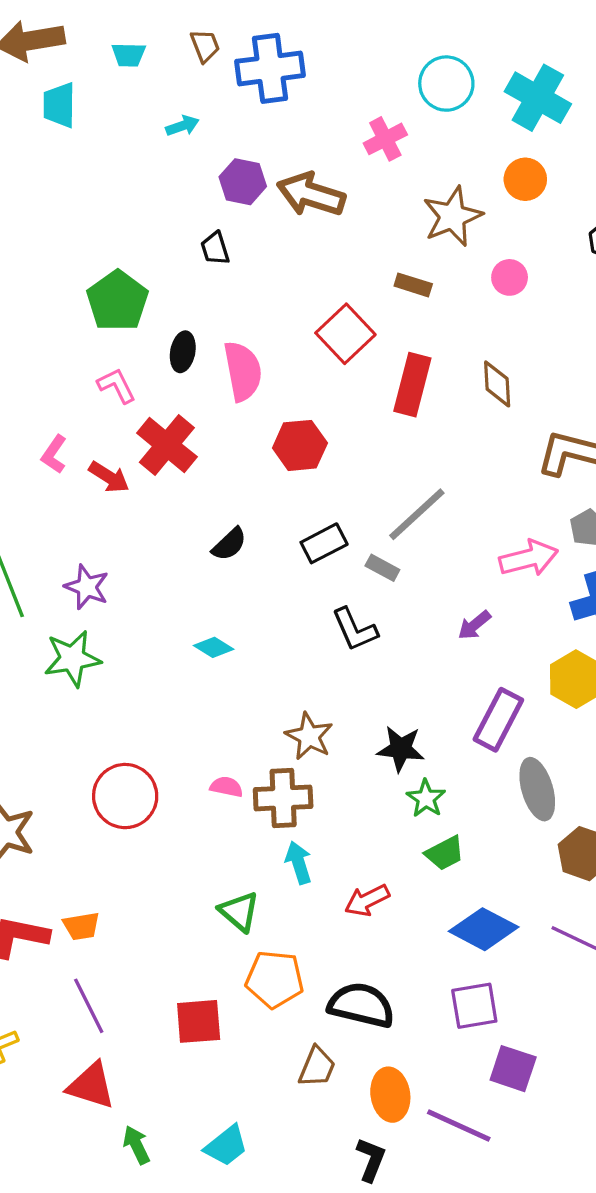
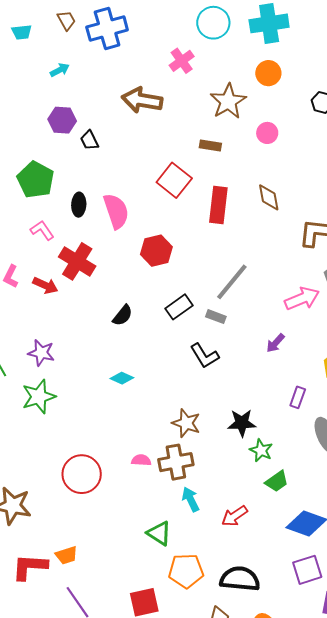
cyan cross: (538, 98) -> (269, 23), turned -30
purple hexagon: (243, 182) -> (62, 120), moved
purple rectangle: (498, 720) -> (298, 397), size x0.6

